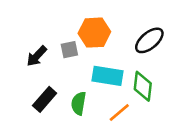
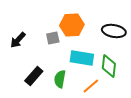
black ellipse: (149, 40) -> (114, 31), turned 50
black arrow: (37, 56) -> (18, 40), moved

